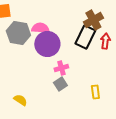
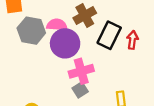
brown cross: (93, 20) -> (85, 16), moved
pink cross: (61, 68) -> (81, 71), size x1.5

